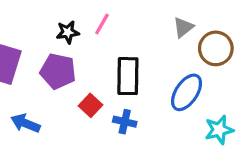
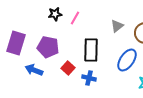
gray triangle: (183, 27) -> (117, 26), moved
black star: (68, 32) -> (55, 14), moved
blue arrow: (25, 123) -> (34, 70), moved

